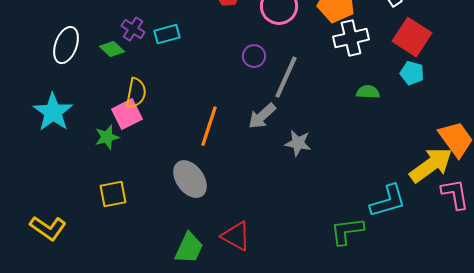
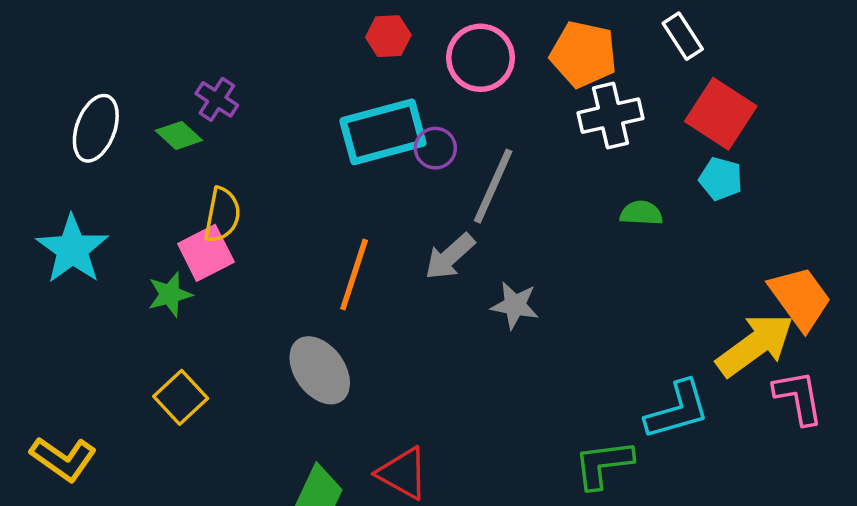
cyan rectangle: (167, 34) -> (383, 132), moved, size x1.8
yellow square: (113, 194) -> (181, 397), turned -32

